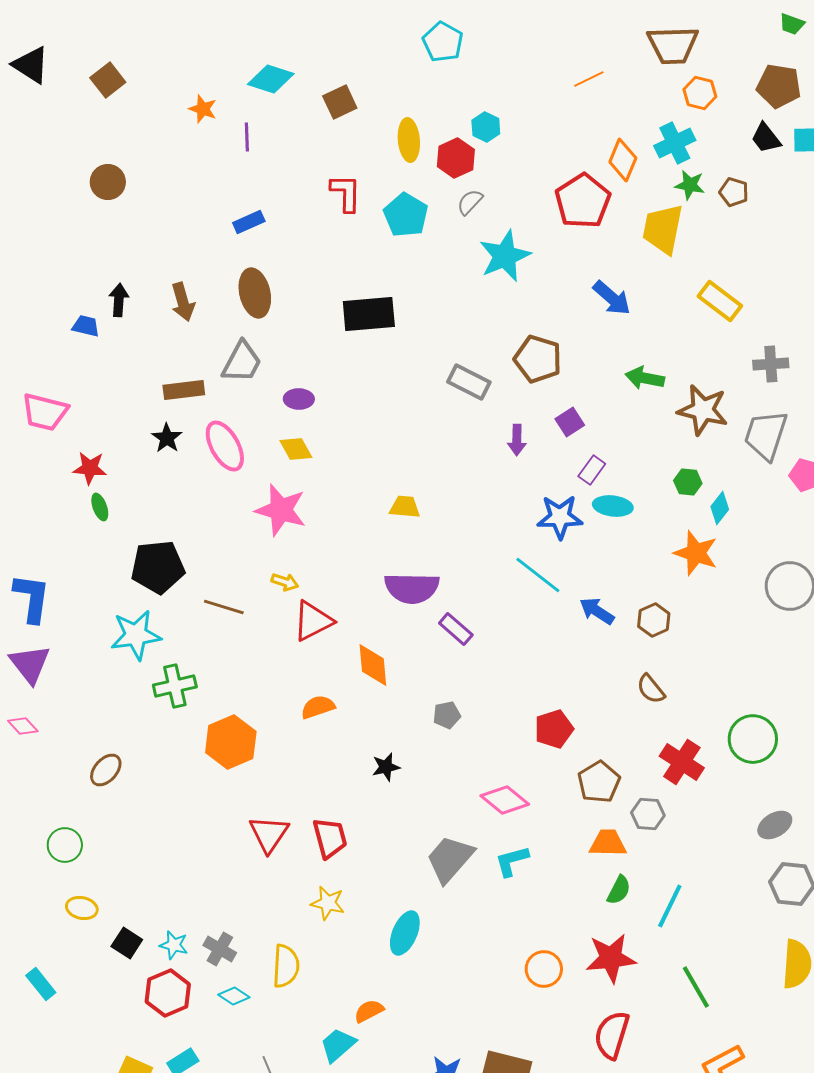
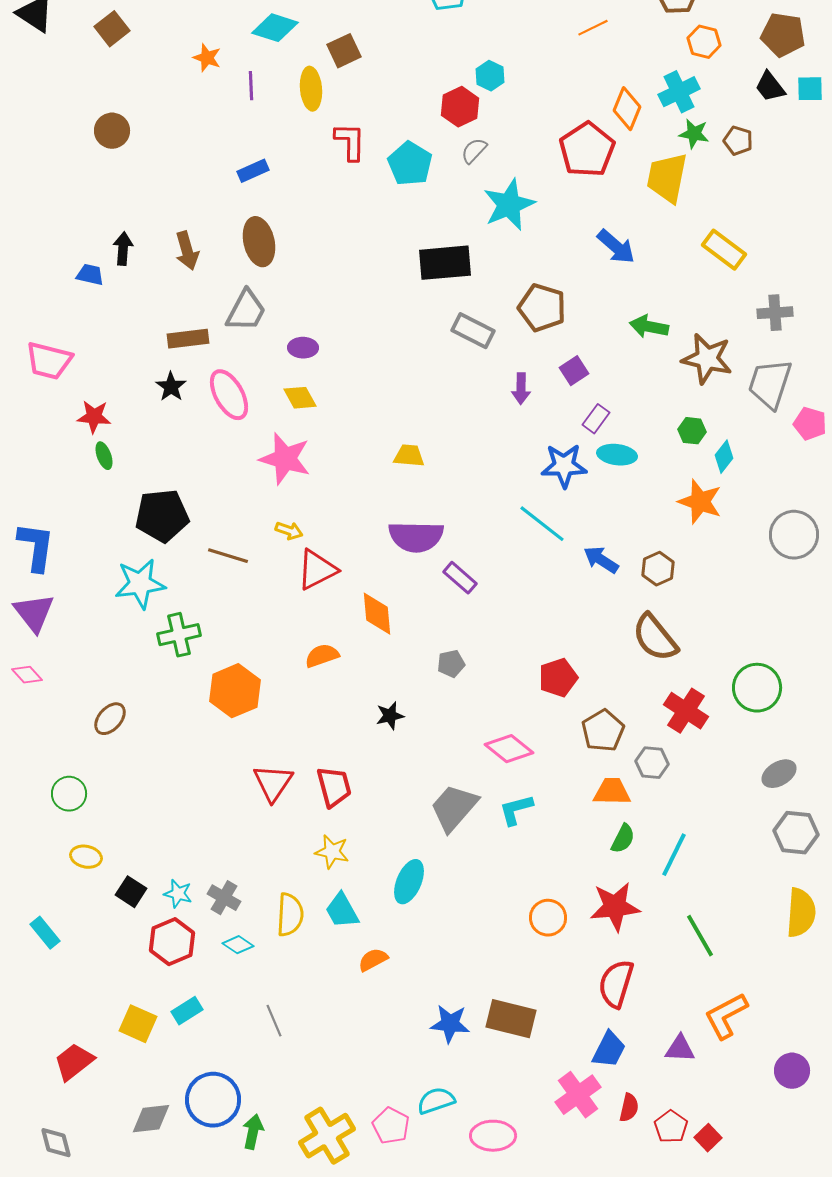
yellow ellipse: (409, 140) -> (311, 89), moved
black rectangle: (369, 314) -> (445, 263), moved
brown semicircle: (651, 689) -> (655, 638), size x1.6
cyan trapezoid: (338, 1045) -> (342, 911), moved, turned -78

